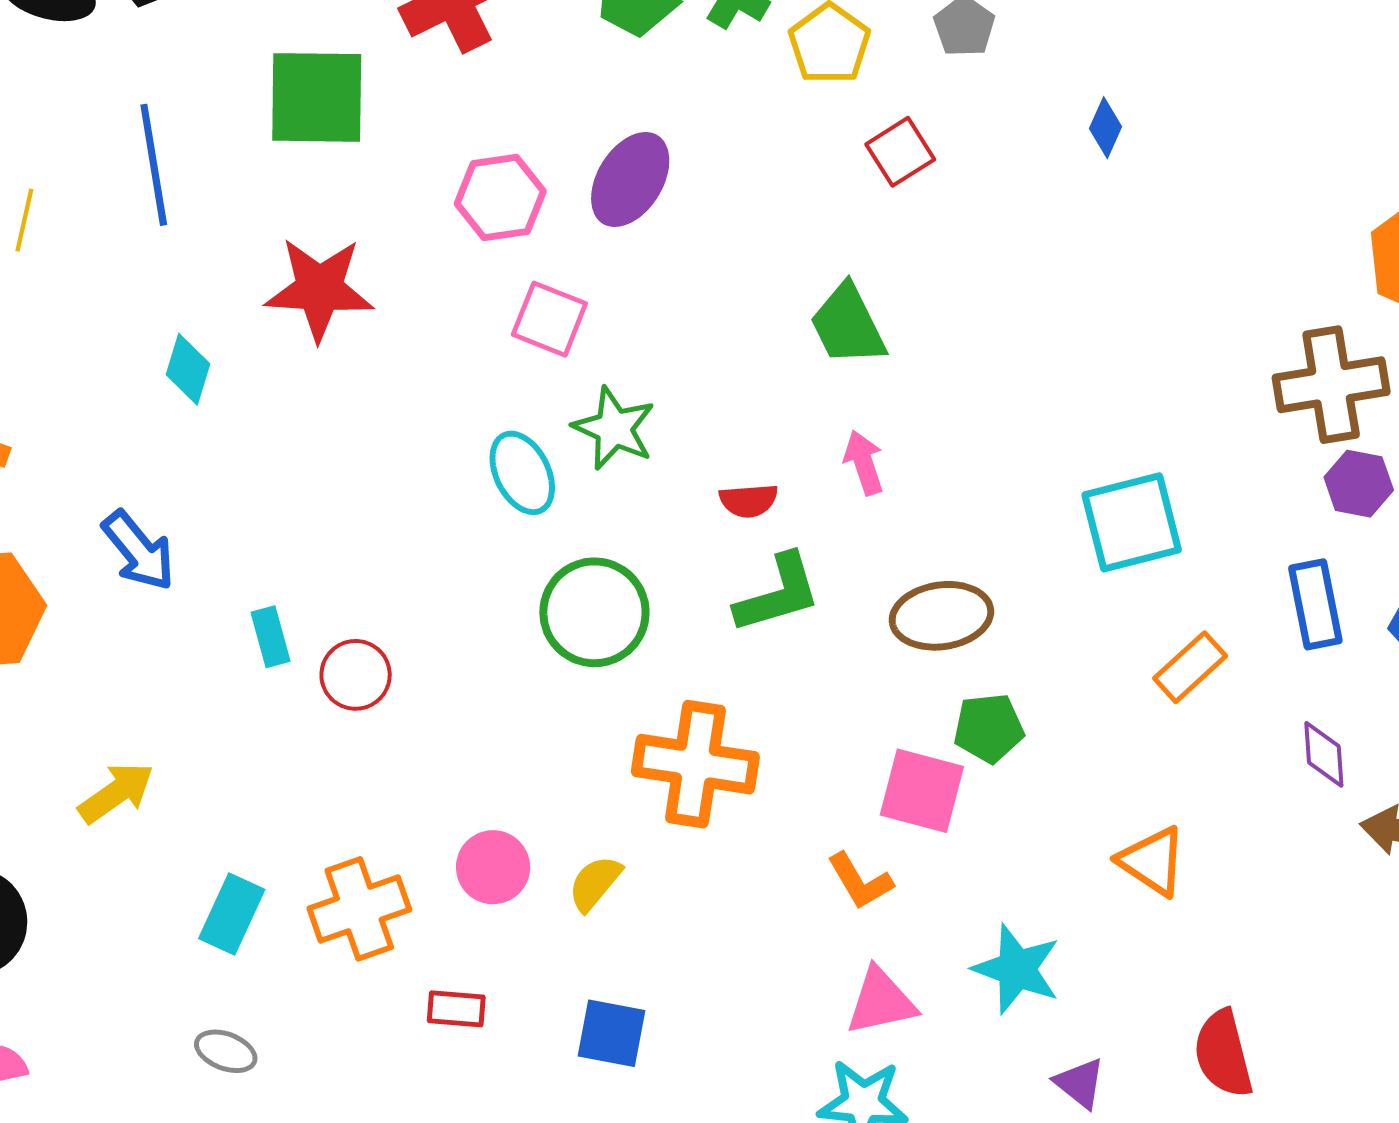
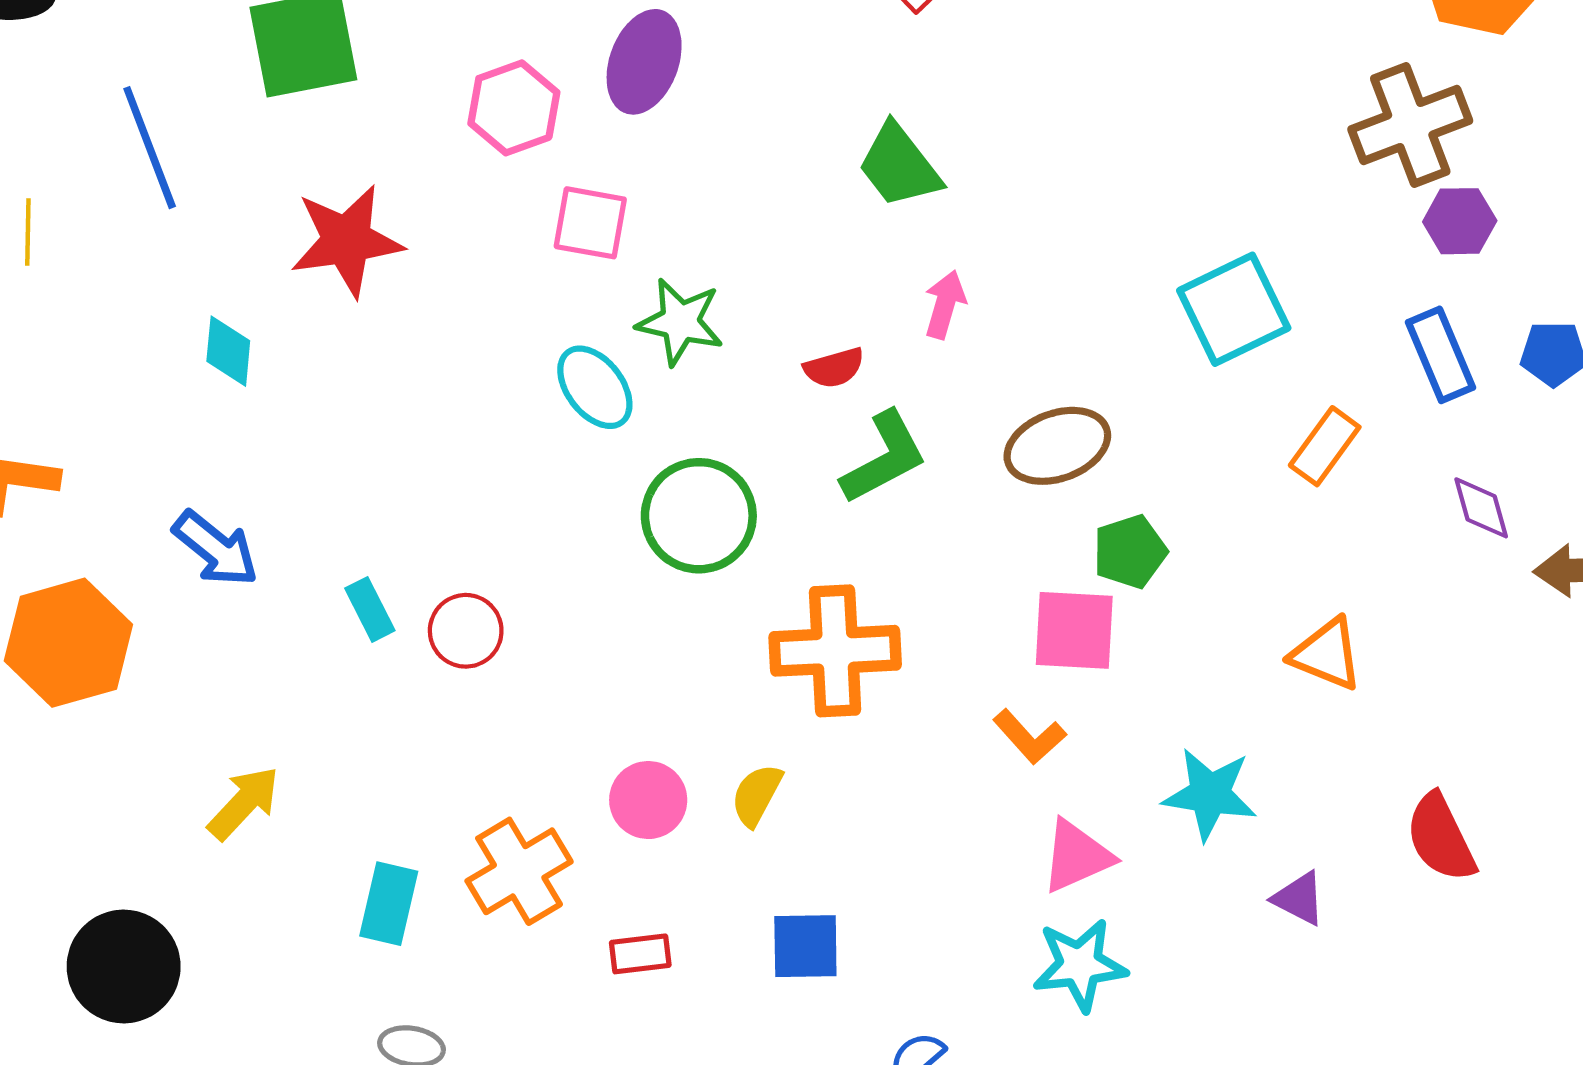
pink arrow: (864, 463) -> (945, 304), turned 46

